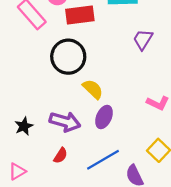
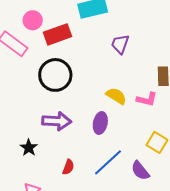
yellow semicircle: (93, 89) -> (116, 96), moved
purple arrow: (65, 122) -> (57, 121), moved

